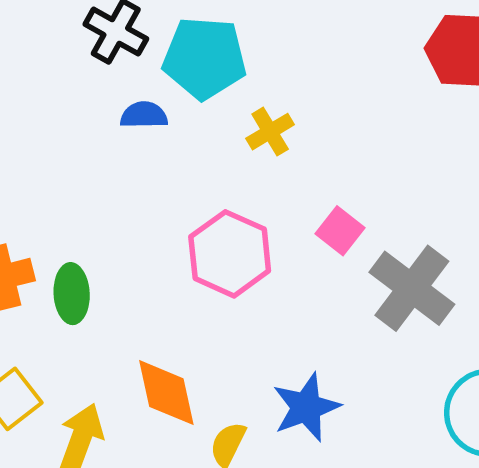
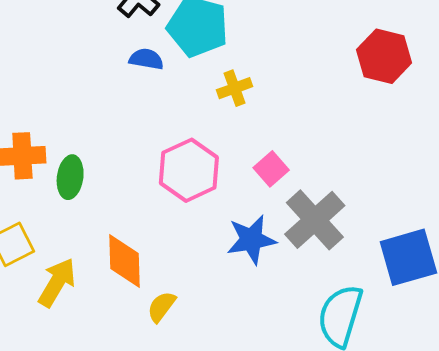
blue star: (306, 407) -> (251, 240), moved

